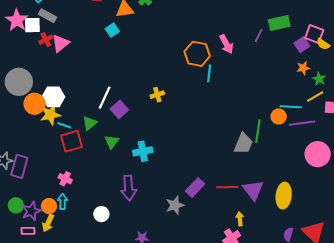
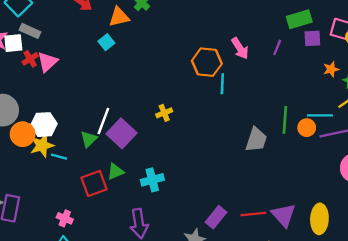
purple line: (259, 36) -> (277, 47), moved
purple square: (302, 45) -> (312, 38), moved, turned 35
purple square: (119, 109) -> (122, 133), size x1.4
green triangle: (90, 123) -> (89, 139), moved
green line: (258, 131) -> (285, 120), moved
red square: (71, 141) -> (94, 183), moved
green triangle: (112, 142) -> (115, 171), turned 35
gray trapezoid: (243, 144) -> (256, 140), moved

